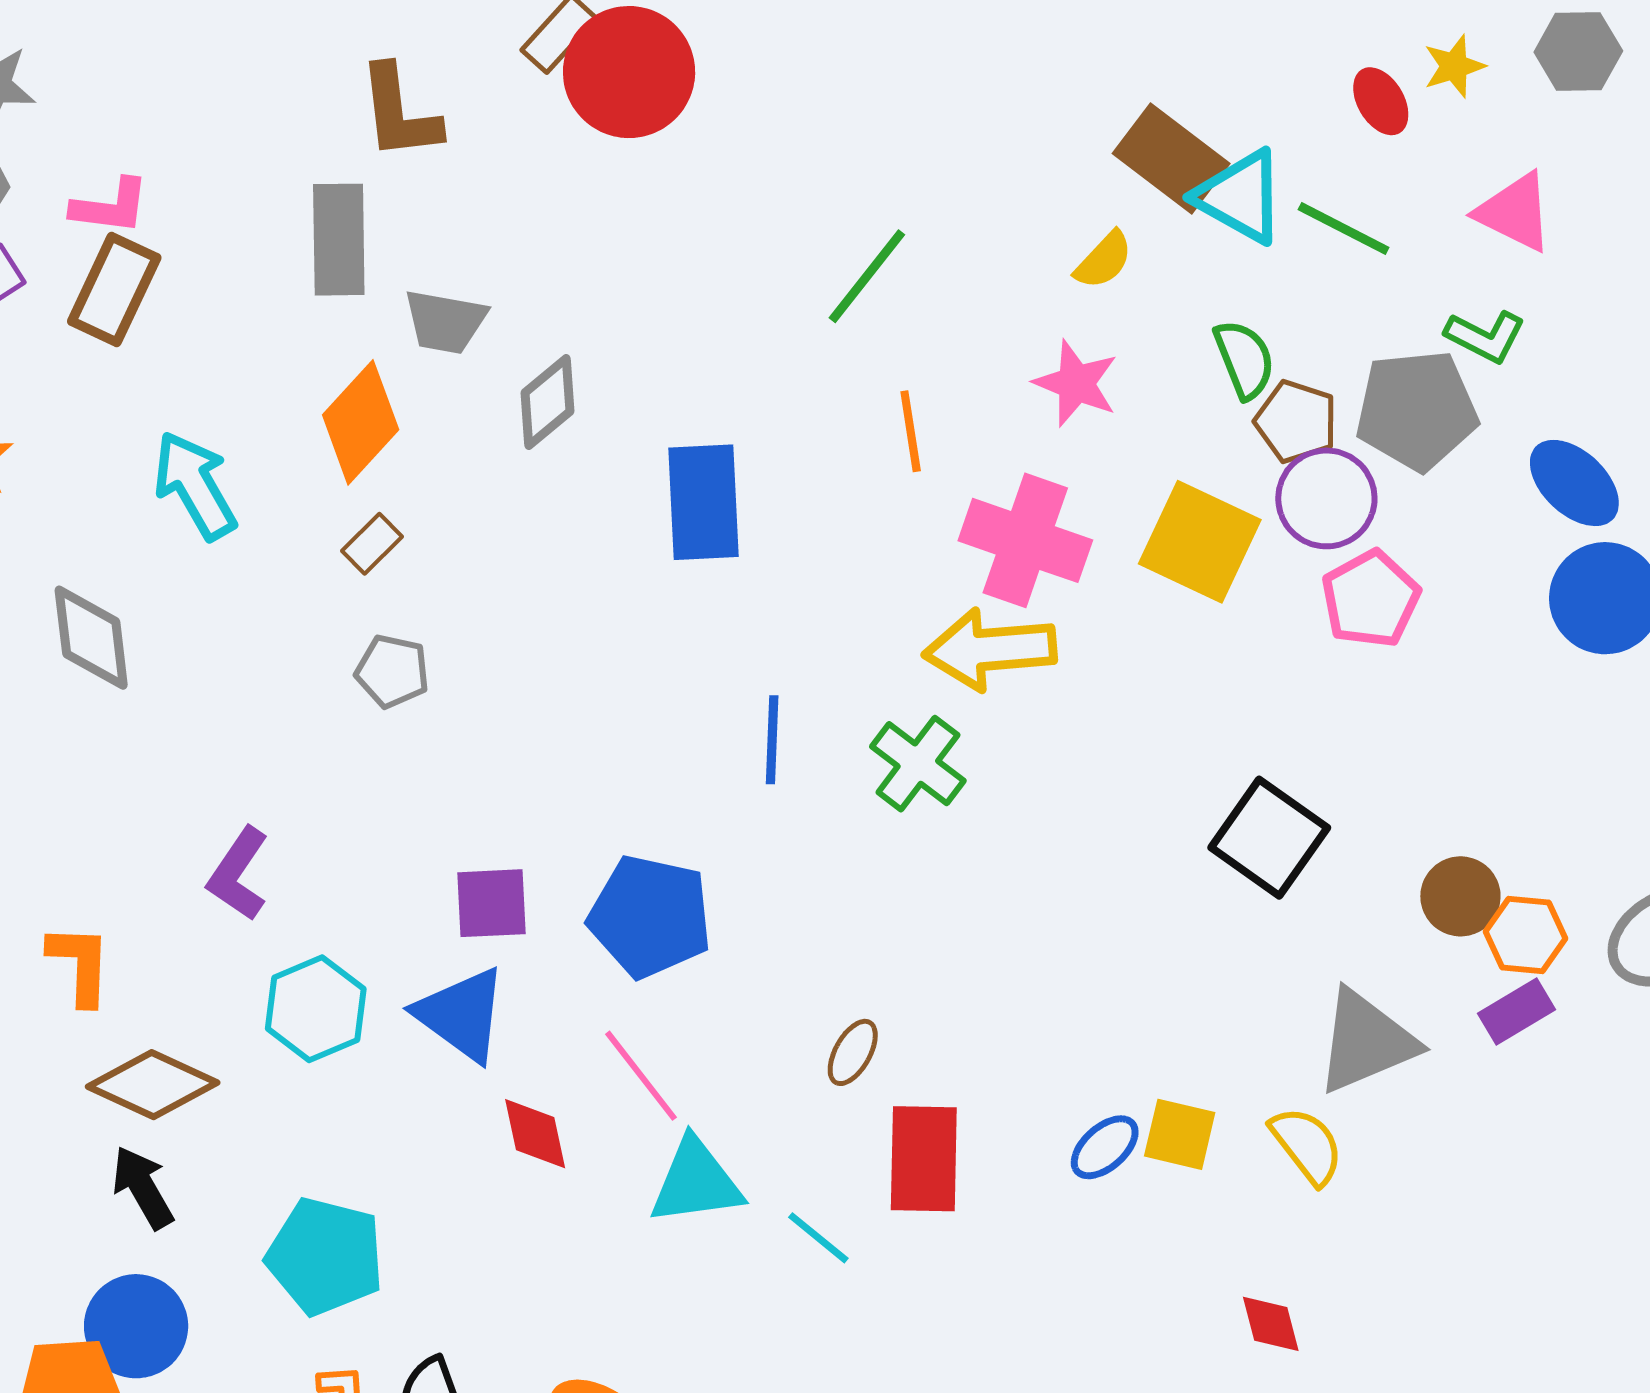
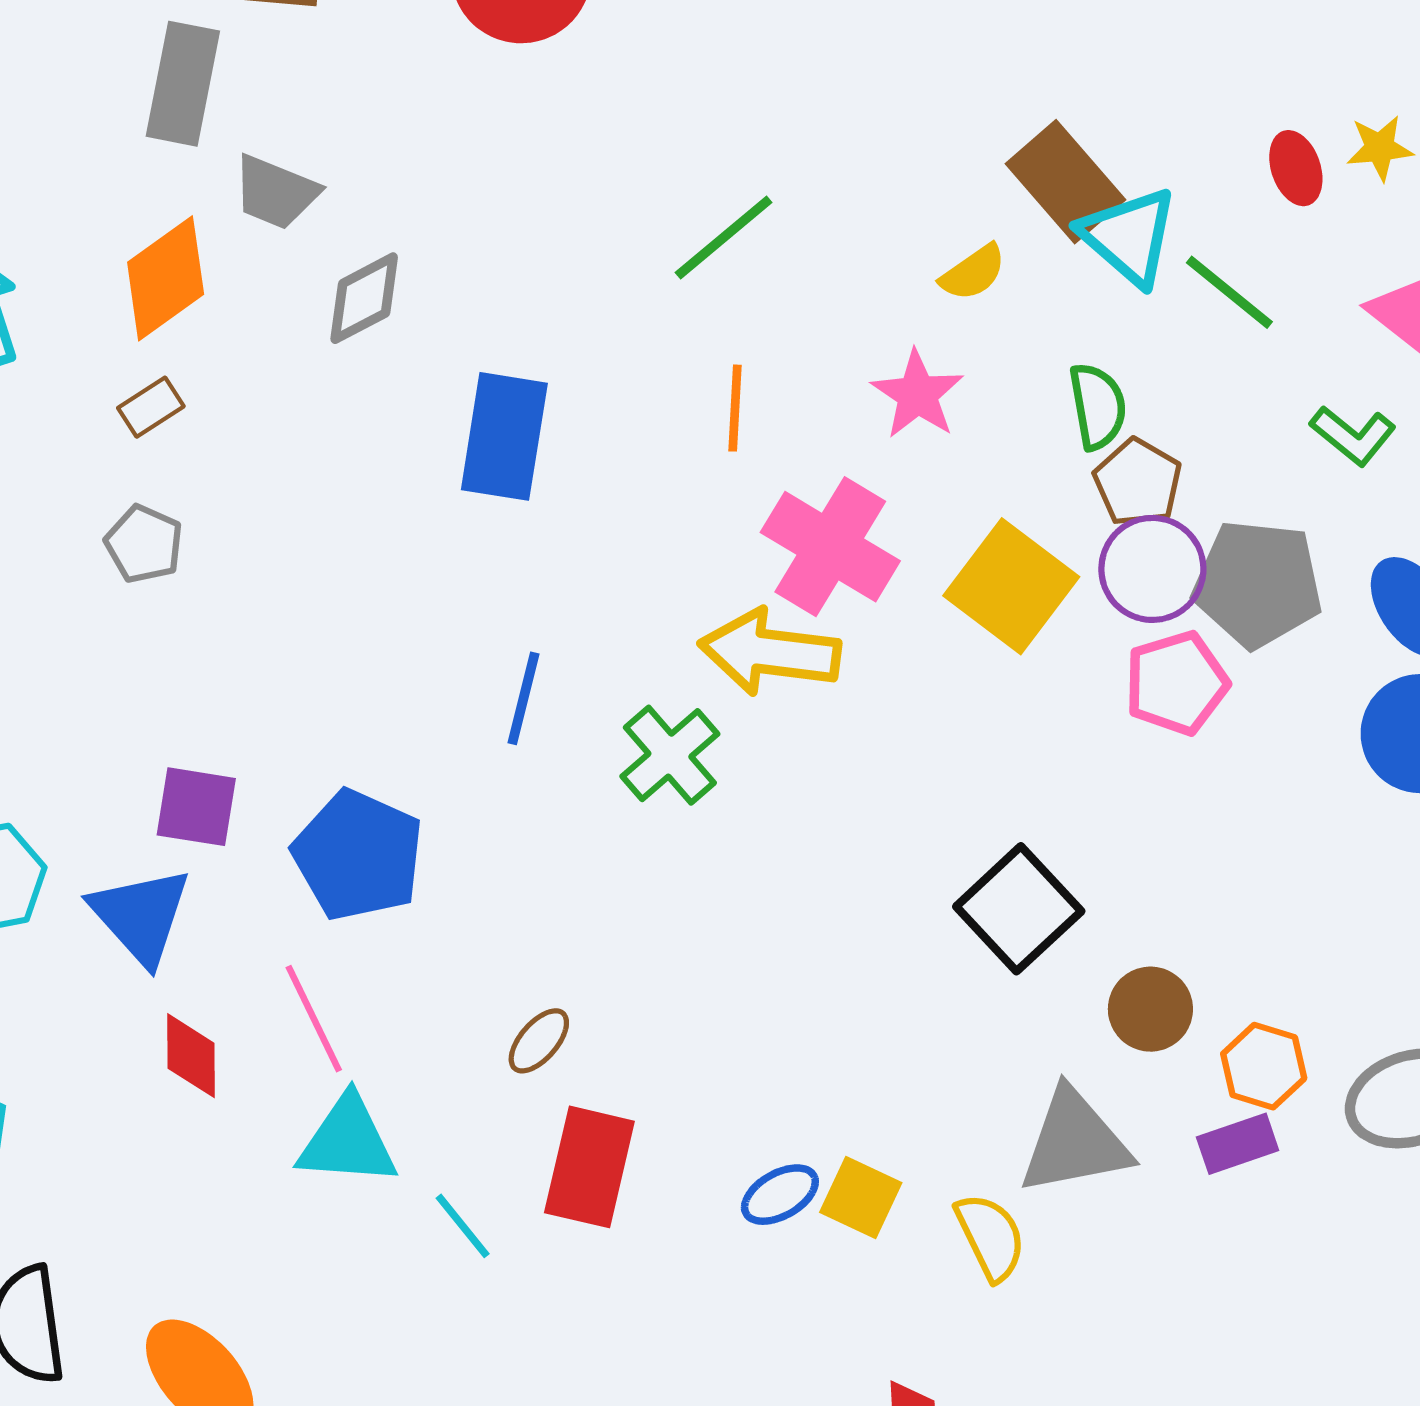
gray pentagon: (1417, 410) -> (1258, 584), moved
brown circle: (1460, 896) -> (1150, 1009), moved

